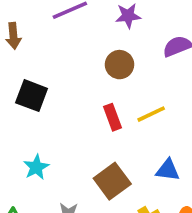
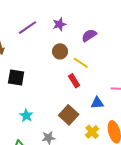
yellow line: (151, 114) -> (81, 63), moved, turned 70
red rectangle: (113, 117) -> (74, 81), moved

